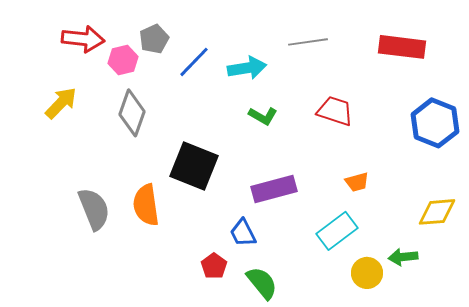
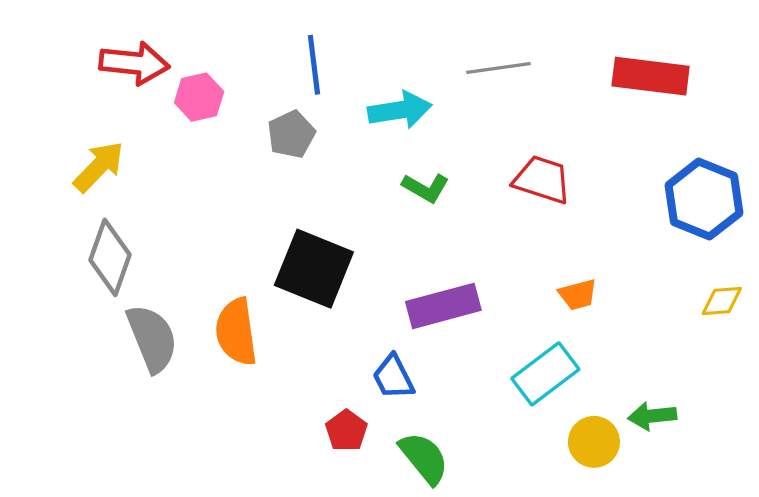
gray pentagon: (154, 39) -> (291, 134), moved
blue line: (194, 62) -> (314, 65), moved, turned -51
gray diamond: (132, 113) -> (110, 257), moved
yellow diamond: (437, 212) -> (722, 301), moved, size x0.7

